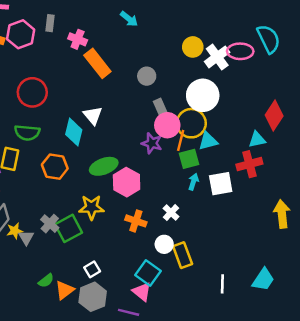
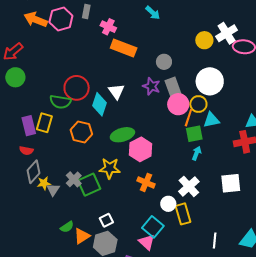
white cross: (217, 57) -> (227, 33), moved
orange rectangle: (97, 63) -> (124, 48), turned -35
red circle: (32, 92) -> (77, 88), moved
gray rectangle: (160, 107) -> (173, 88), size x1.5
yellow circle: (191, 123) -> (198, 104), size x0.7
purple star: (152, 143) -> (151, 86), moved
white square: (221, 184) -> (231, 183), moved
white cross: (171, 213) -> (189, 186), moved, size x1.5

